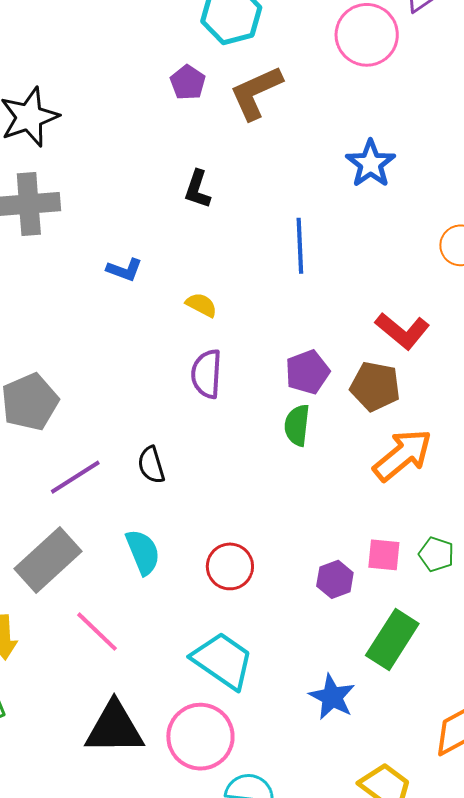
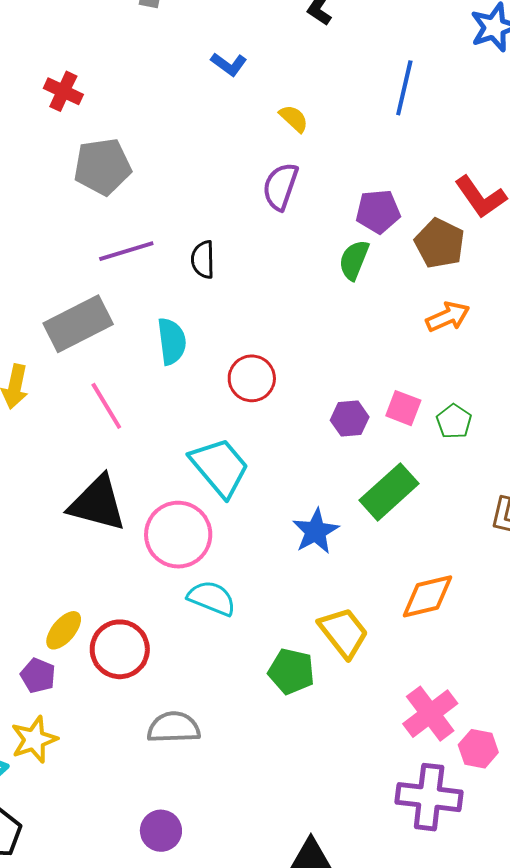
orange arrow: (403, 455) -> (448, 317), size x0.7

